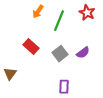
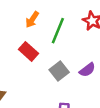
red rectangle: (31, 47) -> (29, 51), moved

